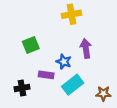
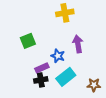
purple rectangle: (46, 75) -> (42, 68), turned -32
black cross: (22, 88) -> (41, 80), moved

